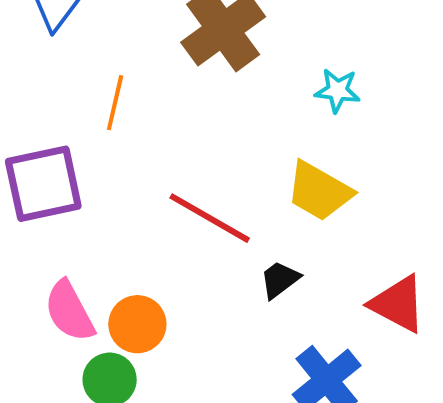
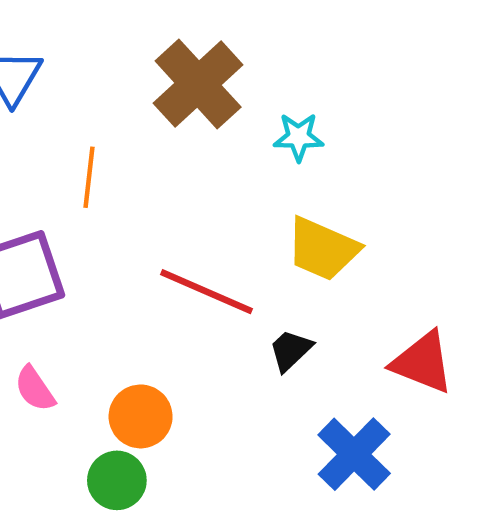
cyan star: (337, 91) -> (299, 137), moved
pink semicircle: (69, 311) -> (35, 389), moved, size x0.7

